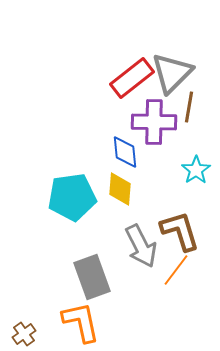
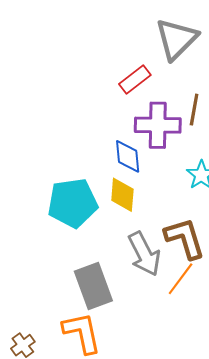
gray triangle: (172, 73) -> (176, 39), moved
red rectangle: (132, 78) -> (135, 80), size x0.7

